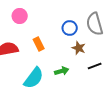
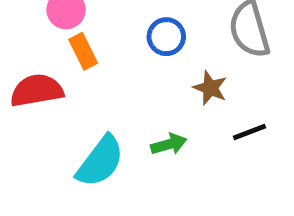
blue circle: (70, 28) -> (166, 37), moved
orange rectangle: (39, 44) -> (83, 51), moved

